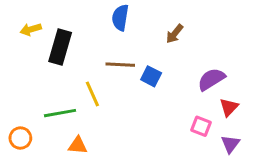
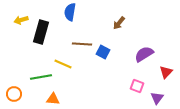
blue semicircle: (120, 18) -> (70, 12), moved
yellow line: (92, 94) -> (63, 64), turned -42
red triangle: (229, 107) -> (166, 72), moved

